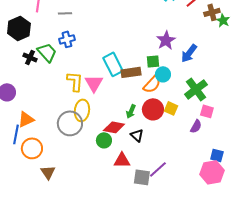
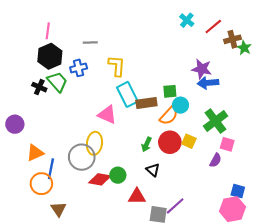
gray line: (65, 13) -> (90, 42), moved
black hexagon: (19, 28) -> (50, 56), moved
purple star: (166, 40) -> (202, 69), moved, turned -30
blue arrow: (189, 53) -> (208, 83), turned 48
yellow L-shape: (75, 81) -> (117, 66), moved
pink triangle: (94, 83) -> (107, 115), turned -36
red diamond: (114, 127) -> (100, 179), moved
blue line: (16, 134) -> (51, 169), moved

